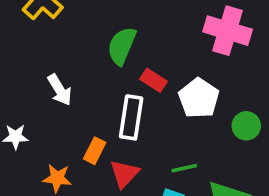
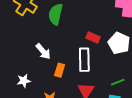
green semicircle: (122, 46) -> (56, 14), moved
orange rectangle: (95, 151) -> (60, 70), moved

